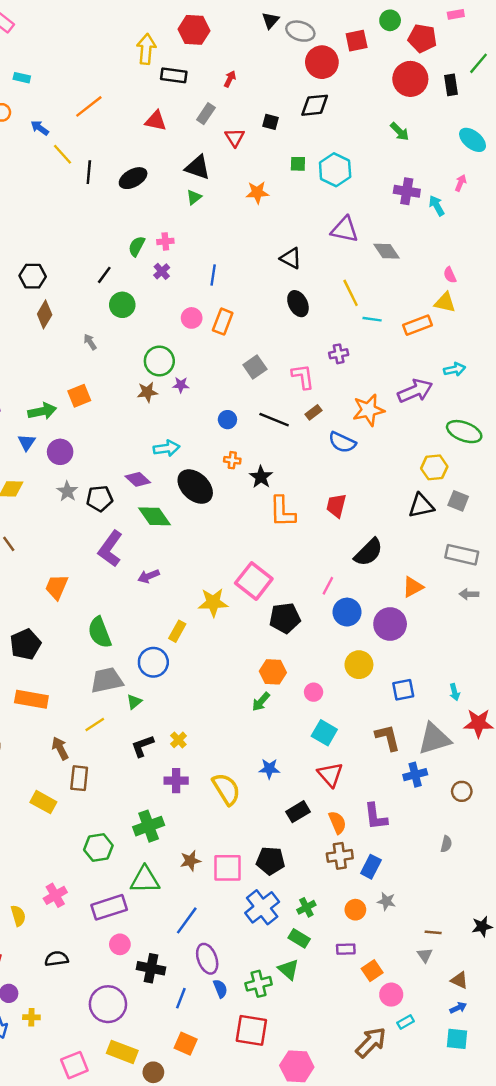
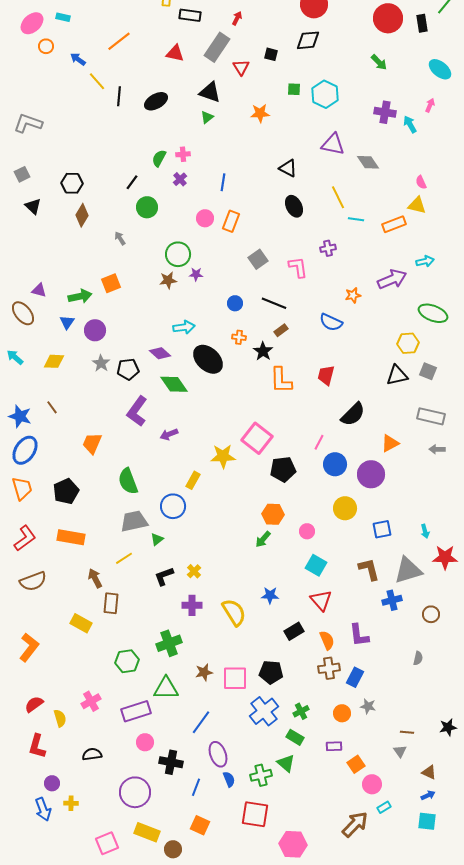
gray rectangle: (206, 114) -> (217, 47), size x1.6
orange star: (369, 410) -> (353, 295), size x0.6
brown rectangle: (314, 412) -> (281, 330), moved

